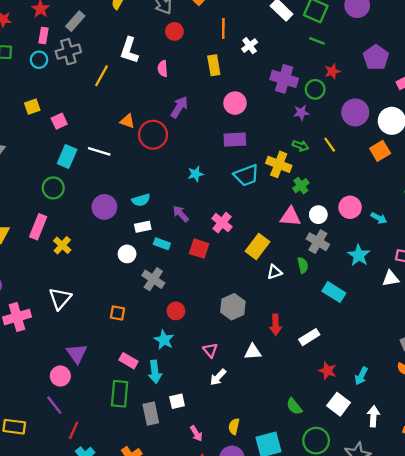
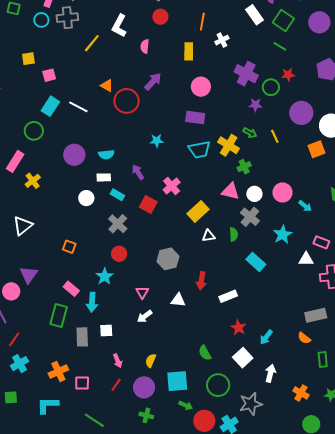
gray cross: (153, 279) -> (118, 224), moved

